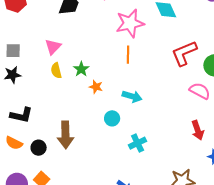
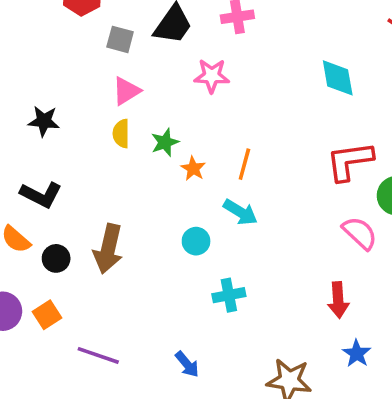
pink star: (130, 23) -> (212, 76), moved, size x0.7
gray square: (13, 51) -> (120, 39), moved
orange line: (128, 55) -> (244, 164), moved
orange star: (96, 87) -> (193, 168), moved

